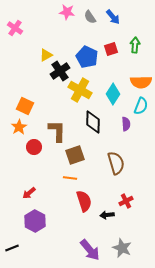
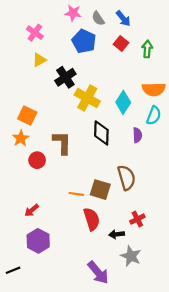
pink cross: (15, 28) -> (35, 33), moved
red square: (111, 49) -> (121, 44), moved, turned -32
yellow triangle: (46, 55) -> (39, 60), moved
blue pentagon: (87, 57) -> (84, 41), moved
brown square: (75, 155) -> (100, 190), moved, turned 36
gray star: (122, 248) -> (131, 256), moved

